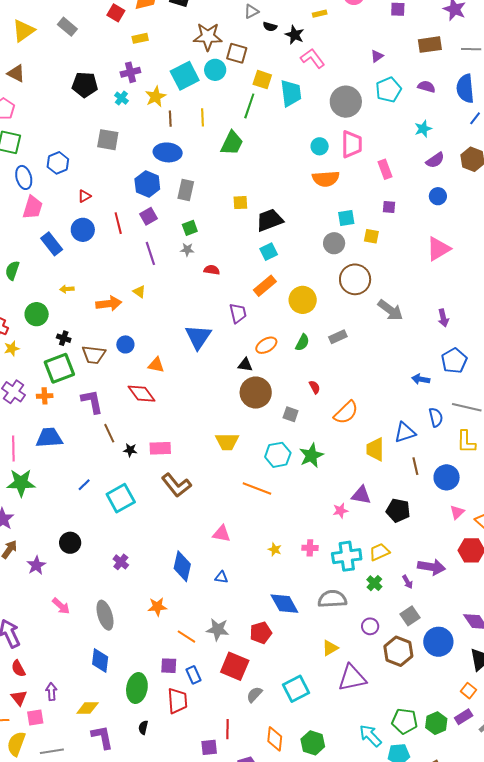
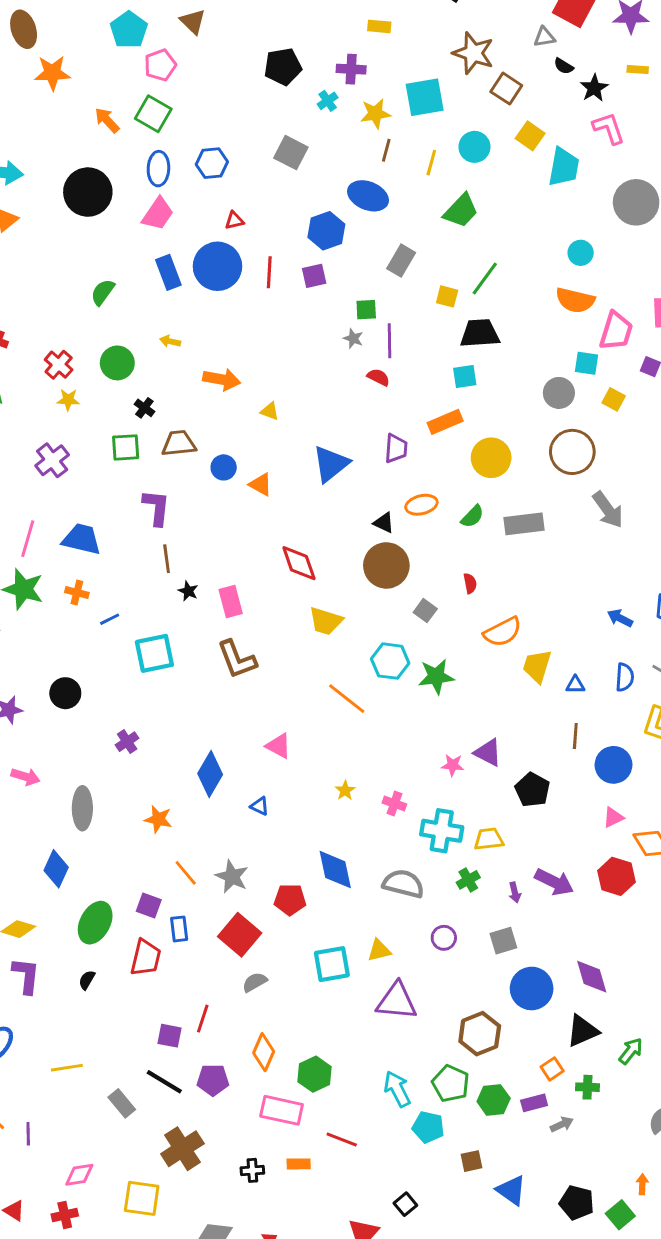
cyan circle: (215, 70) -> (474, 147), moved
black pentagon: (85, 85) -> (283, 67), turned -30
green line: (249, 106) -> (485, 278), moved
pink trapezoid: (352, 144) -> (616, 331), moved
gray rectangle: (186, 190) -> (401, 261), moved
blue circle: (83, 230) -> (217, 266), size x1.4
purple line: (150, 253) -> (390, 341), moved
yellow triangle: (139, 292) -> (270, 411), moved, turned -32
gray rectangle: (338, 337) -> (524, 524), size x1.5
blue circle: (125, 344) -> (224, 467), moved
brown trapezoid: (94, 355) -> (179, 443), turned 150
green square: (59, 368) -> (126, 447), size x0.7
red diamond: (141, 394) -> (299, 563), moved
orange cross: (45, 396) -> (77, 593), moved
blue triangle: (405, 432) -> (575, 685), size x0.6
pink rectangle: (160, 448) -> (231, 602), turned 60
yellow trapezoid: (375, 449) -> (537, 666), moved
pink arrow: (61, 606) -> (26, 777), turned -42
brown hexagon: (398, 651) -> (480, 1034), moved
cyan square: (296, 689) -> (332, 964), moved

